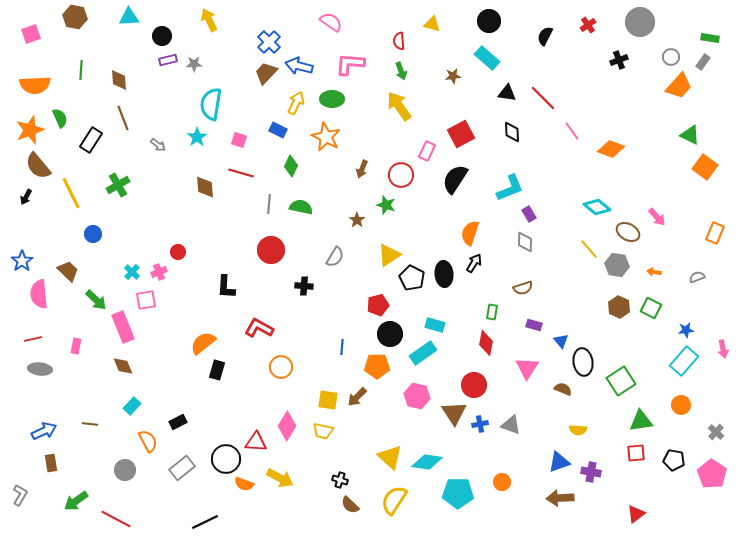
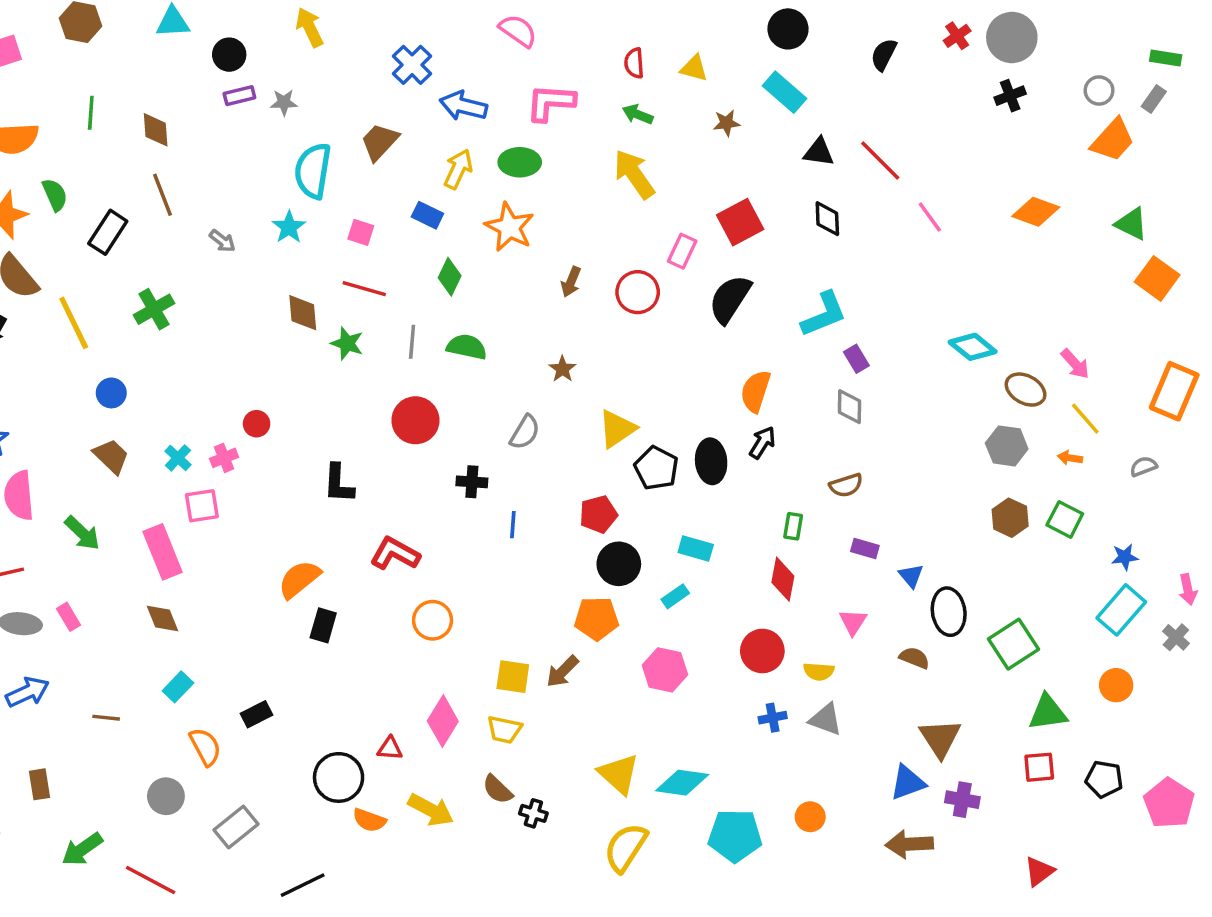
gray circle: (640, 22) -> (1012, 37), moved
yellow triangle: (432, 24) -> (694, 68), moved
green arrow: (401, 71) -> (638, 114), turned 132
brown trapezoid: (266, 73) -> (380, 142), moved
orange diamond: (611, 149) -> (1036, 212), moved
green star: (386, 205) -> (347, 343), moved
orange rectangle: (715, 233) -> (1174, 391), size x1.5
yellow line: (589, 249) -> (1085, 419), moved
brown trapezoid: (68, 271) -> (111, 456), moved
green arrow: (96, 300) -> (82, 533), moved
pink rectangle: (76, 346) -> (69, 617), moved, turned -42
blue line: (342, 347) -> (513, 525), moved
cyan rectangle: (423, 353) -> (675, 596), size x0.6
pink triangle: (527, 368) -> (853, 622), size x0.7
brown triangle: (454, 413) -> (940, 738), moved
yellow semicircle: (578, 430) -> (819, 671), moved
blue arrow: (44, 431) -> (28, 692), moved
gray cross: (716, 432) -> (1176, 637), moved
red triangle: (256, 442) -> (390, 748), size x0.7
gray rectangle: (182, 468) -> (236, 827), moved
brown semicircle: (350, 505) -> (497, 789), moved

